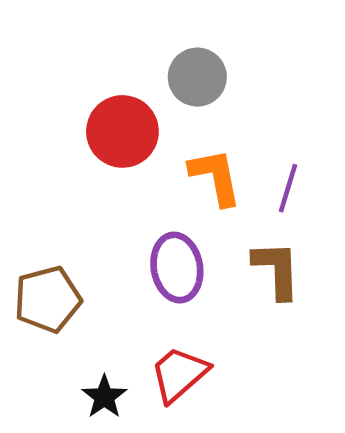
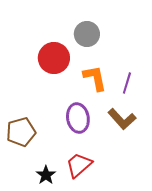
brown L-shape: (277, 270) -> (122, 119), turned 140

